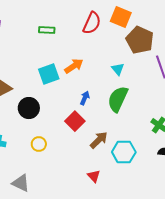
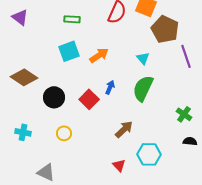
cyan square: (49, 74) -> (69, 51), moved
red square: (75, 121) -> (89, 99), moved
cyan hexagon: (124, 152) -> (149, 154), moved

